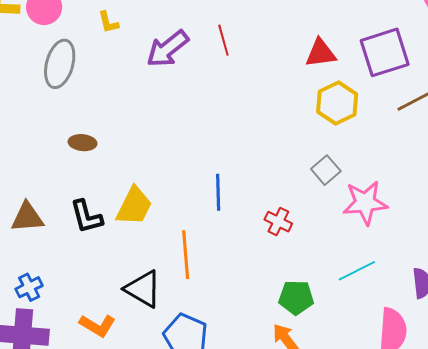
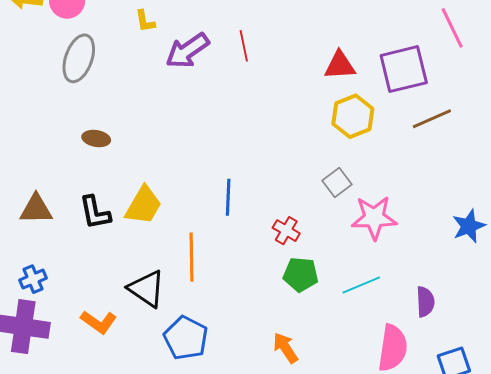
yellow L-shape: (108, 22) -> (145, 21), moved
green pentagon: (296, 297) -> (301, 275), moved

